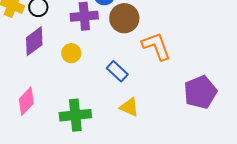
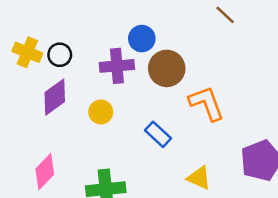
yellow triangle: (129, 107) -> (199, 178), moved

